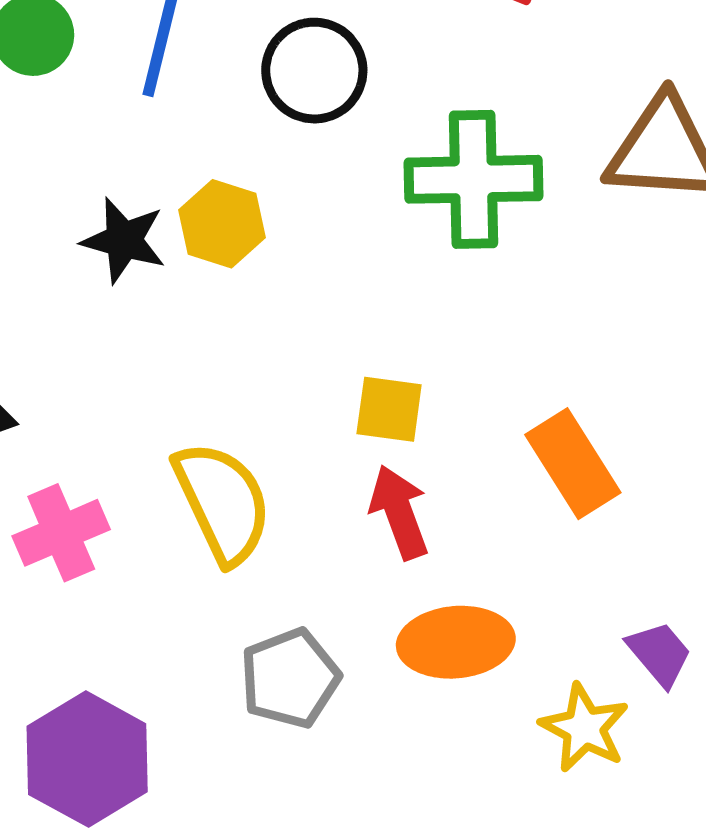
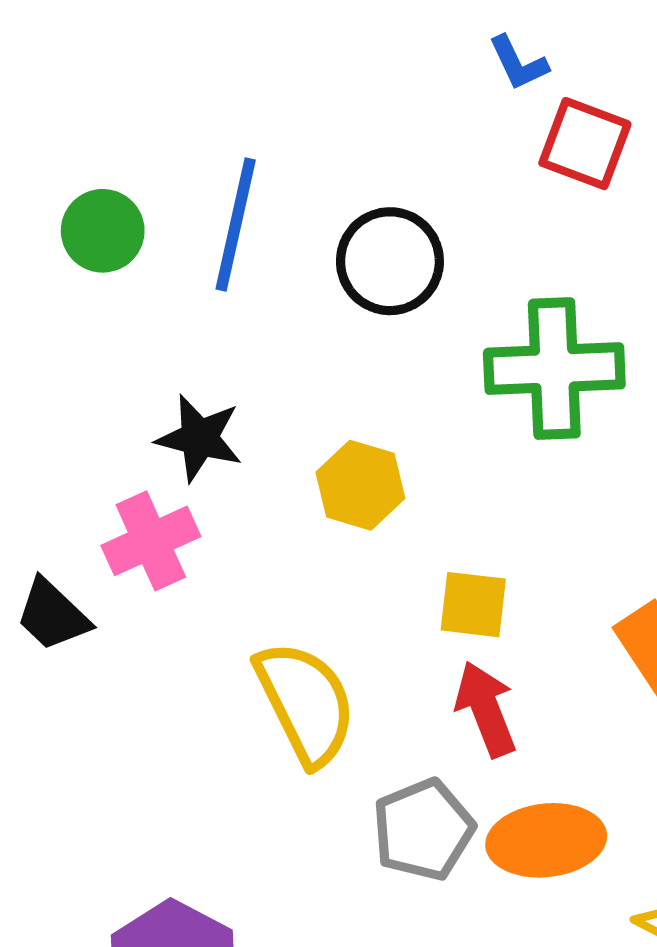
yellow hexagon: (222, 224) -> (360, 485), moved
pink cross: (61, 533) -> (151, 541), moved
gray pentagon: (290, 678) -> (423, 830), moved

